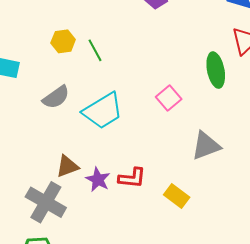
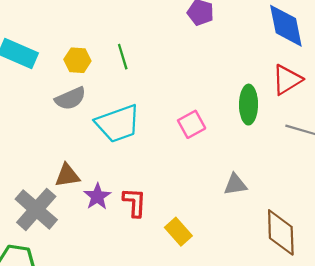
yellow hexagon: (63, 41) -> (77, 60), moved
gray triangle: (206, 146) -> (235, 184), moved, size x0.7
red L-shape: (132, 178) -> (134, 202), turned -104

